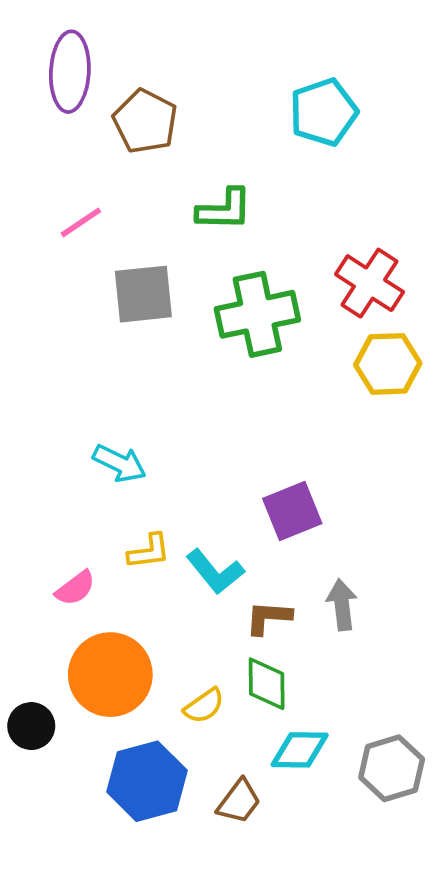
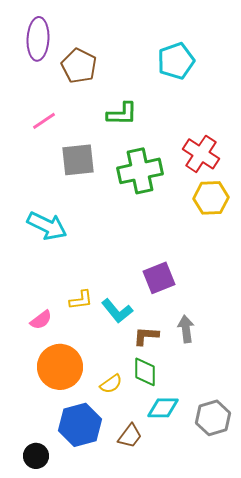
cyan arrow: (119, 463) -> (47, 226), moved, size x1.4
black circle: (31, 726) -> (36, 456), moved

